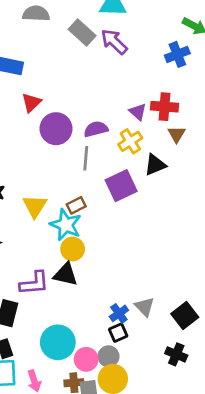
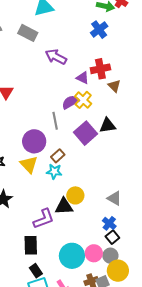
purple arrow: (114, 42) -> (56, 57), moved
purple circle: (56, 129) -> (34, 141), moved
purple semicircle: (96, 129) -> (70, 102), moved
black triangle: (155, 165) -> (108, 125), moved, turned 30
cyan star: (66, 225) -> (54, 172), size x0.7
yellow circle: (73, 249) -> (75, 195), moved
gray triangle: (144, 307) -> (114, 198), moved
pink circle: (86, 359) -> (94, 253), moved

